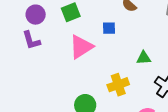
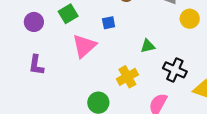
purple L-shape: (31, 40) -> (36, 65), moved, turned 35

